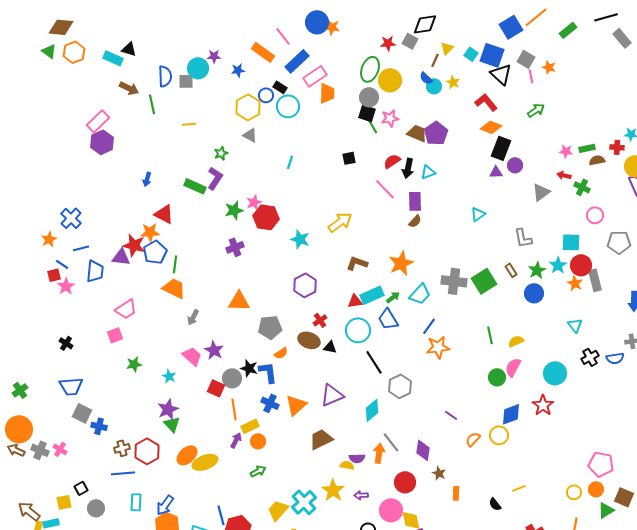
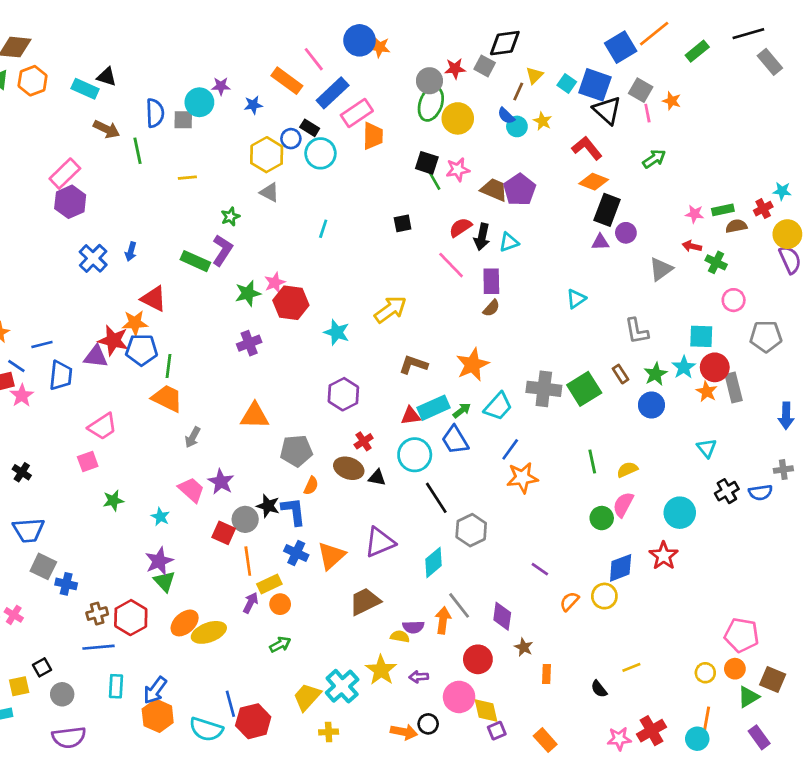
gray circle: (369, 97) -> (429, 81), moved
red cross: (617, 147) -> (763, 209), turned -32
blue cross: (71, 218) -> (93, 258), moved
blue pentagon: (155, 252) -> (142, 350), turned 30
orange semicircle: (281, 353) -> (311, 486), turned -32

